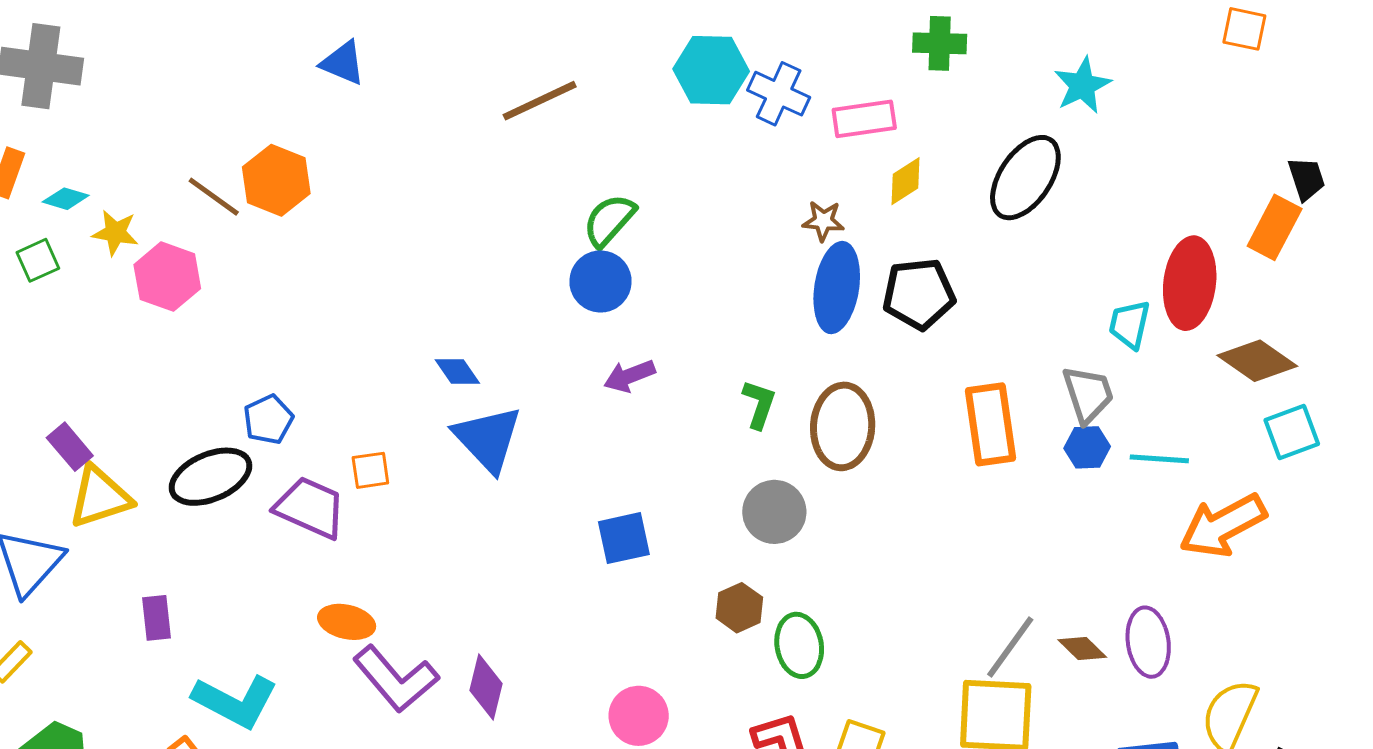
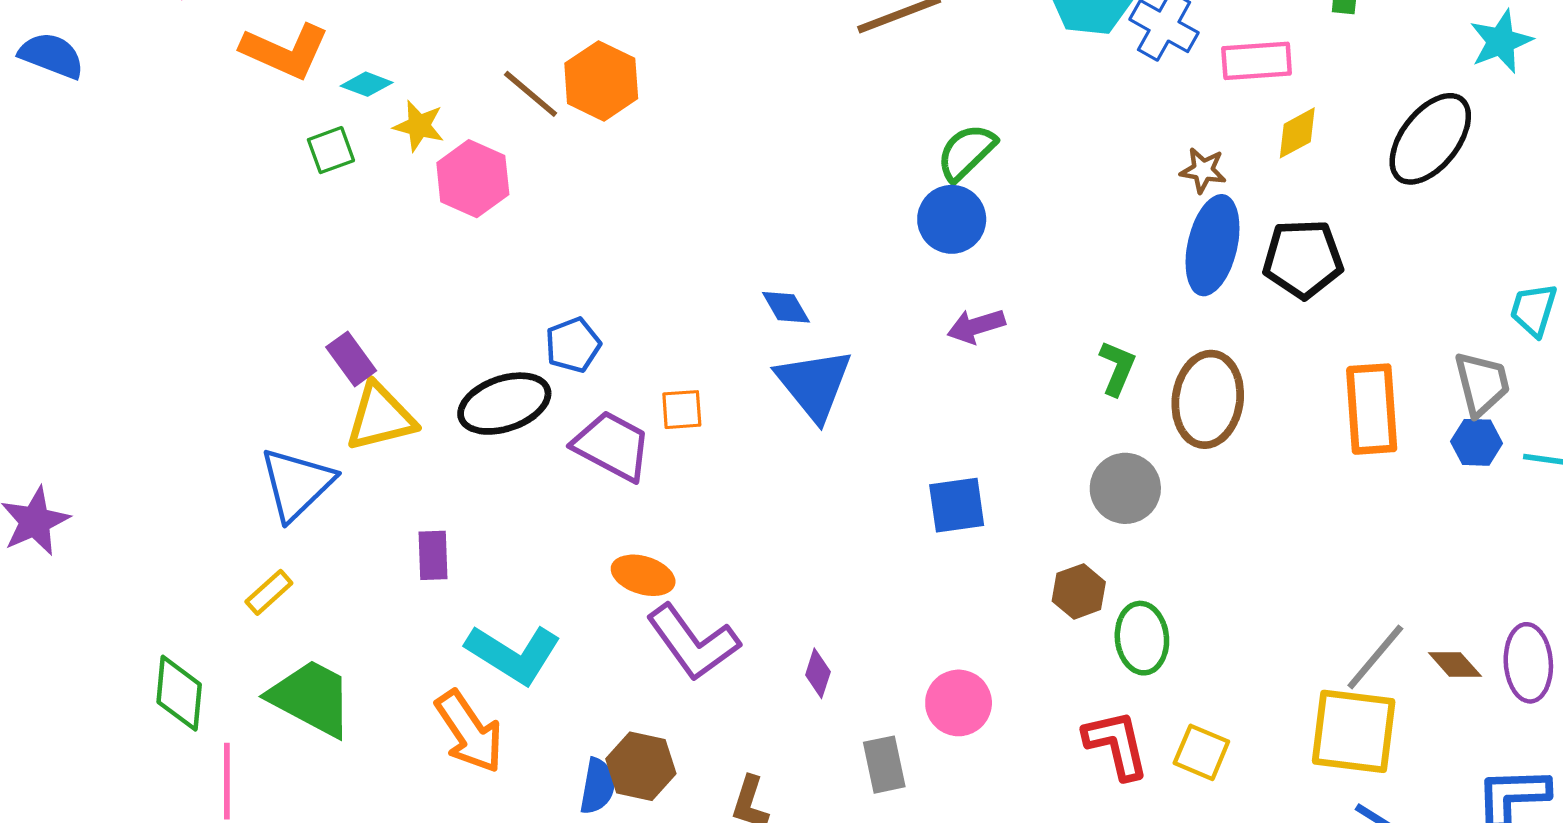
purple diamond: (486, 687) -> (818, 673), moved, size x0.7

